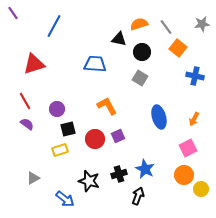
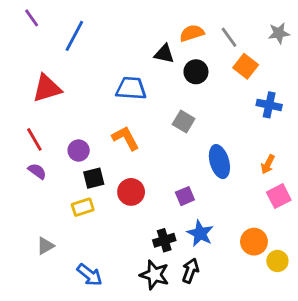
purple line: (13, 13) -> (32, 18), moved
gray square: (140, 78) -> (184, 121), moved
orange L-shape: (107, 106) -> (126, 138), moved
purple square: (118, 136) -> (185, 196), moved
pink square: (188, 148) -> (279, 196), moved
black star: (89, 181) -> (155, 275), moved

